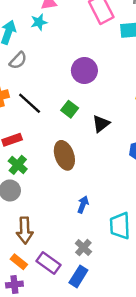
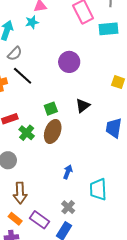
black line: (30, 103) -> (23, 76), moved
green square: (70, 109) -> (51, 109), moved, turned 32
brown ellipse: (64, 155) -> (53, 131), turned 40
green cross: (18, 165) -> (27, 133), moved

